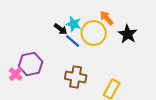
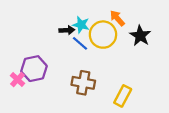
black arrow: (61, 29) -> (67, 30), turned -40

